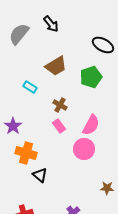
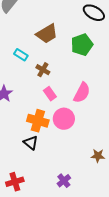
brown cross: (60, 105) -> (43, 70), moved
pink circle: (84, 149) -> (64, 119), moved
orange cross: (26, 153) -> (38, 121), moved

